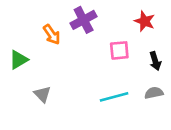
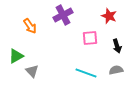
orange arrow: (52, 34) -> (30, 26), moved
green triangle: (18, 60) -> (16, 56), moved
cyan line: (114, 97) -> (86, 73), turned 35

